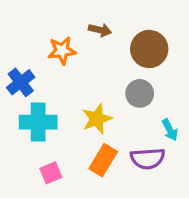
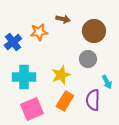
blue cross: (21, 82) -> (13, 42), moved
purple semicircle: (148, 159) -> (93, 100), turned 95
pink square: (51, 173) -> (32, 109), size x1.6

